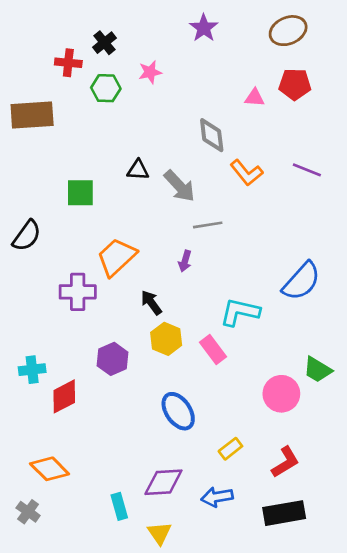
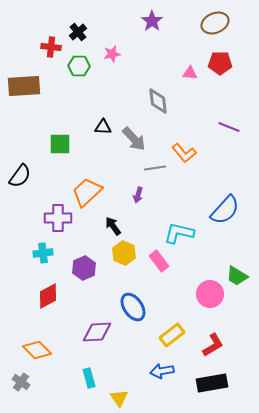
orange L-shape: (247, 173) -> (184, 153), moved
cyan cross: (32, 370) -> (43, 253), moved
yellow rectangle: (230, 449) -> (172, 335), size x1.4
purple diamond: (163, 482) -> (97, 332), moved

